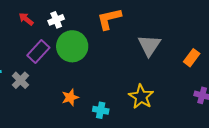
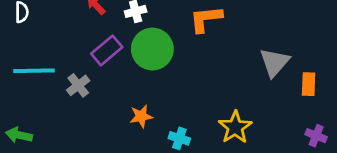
gray triangle: (149, 45) -> (274, 62), moved
orange rectangle: (192, 58) -> (309, 84), turned -42

